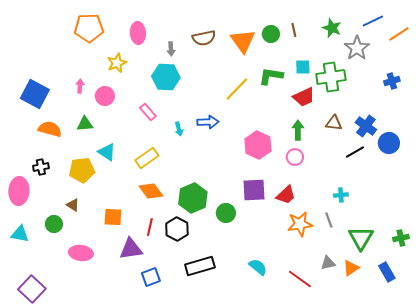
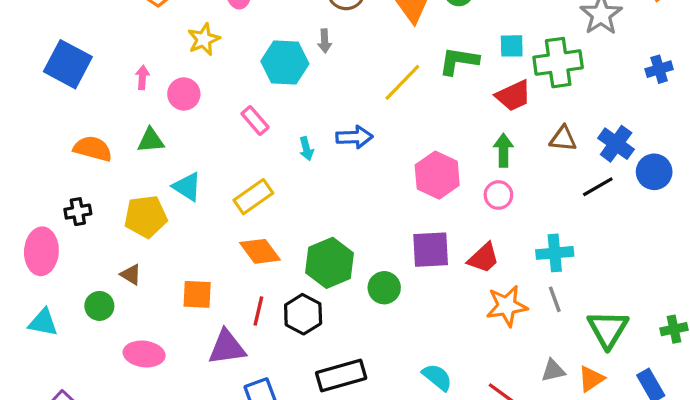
gray arrow: (171, 49) -> (325, 41), moved
blue square: (35, 94) -> (68, 64), moved
cyan cross: (341, 195) -> (555, 253), moved, size x1.5

